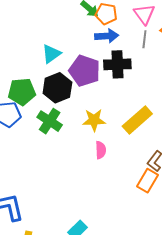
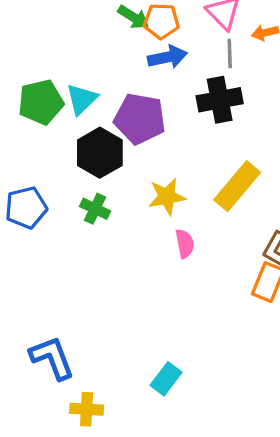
black cross: (117, 64) -> (220, 100), moved
green pentagon: (22, 92) -> (41, 102), moved
green cross: (50, 121) -> (95, 209), size x0.7

